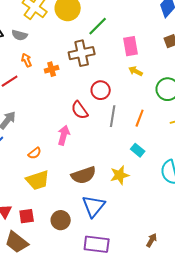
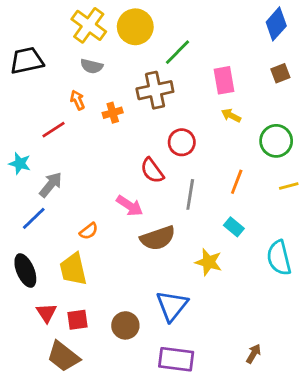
gray semicircle: (20, 35) -> (92, 66), moved
gray line: (113, 116) -> (190, 194), moved
pink arrow: (64, 135) -> (130, 206), turned 108
brown semicircle: (84, 175) -> (158, 238), moved
yellow star: (120, 175) -> (209, 262), turned 30
yellow trapezoid: (38, 180) -> (73, 269), moved, turned 95

